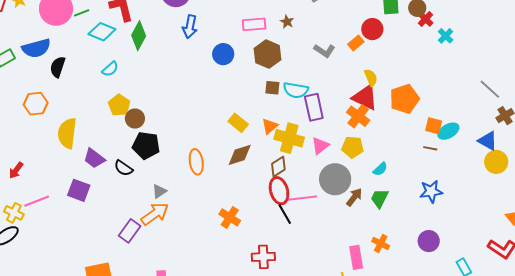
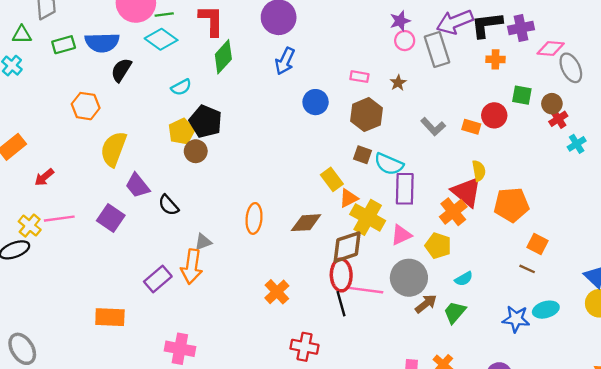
pink rectangle: (254, 24) -> (359, 77), size x0.7
cyan diamond: (102, 32) -> (161, 39), moved
orange rectangle: (356, 43) -> (471, 127), turned 42
yellow rectangle: (238, 123) -> (332, 179), moved
cyan ellipse: (448, 131) -> (546, 310), moved
black pentagon: (146, 145) -> (206, 121), moved
brown diamond: (278, 167) -> (347, 247), size x1.4
orange arrow: (155, 214) -> (192, 267), turned 120

